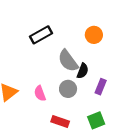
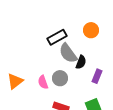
black rectangle: (41, 35) -> (57, 37), moved
gray circle: (68, 89) -> (60, 78), moved

